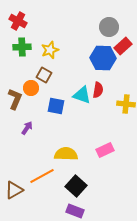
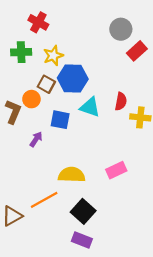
red cross: (18, 21) -> (38, 22), moved
blue hexagon: (103, 58) -> (73, 78), moved
red semicircle: (98, 90) -> (121, 101), moved
purple arrow: (27, 128) -> (36, 139), moved

